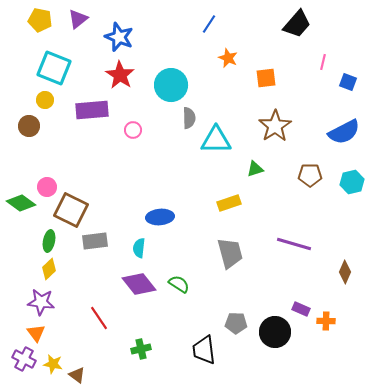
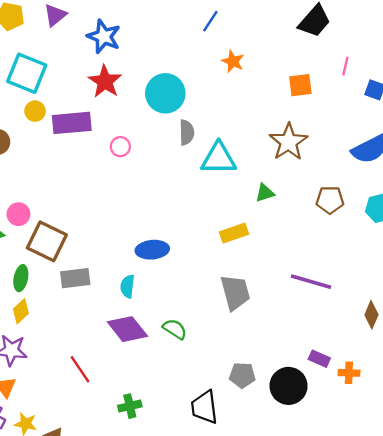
orange square: (266, 78) -> (300, 85), moved
yellow circle: (45, 100) -> (35, 111), moved

